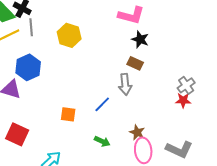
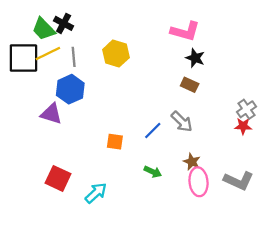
gray line: (31, 27) -> (74, 57), moved
gray arrow: (125, 84) -> (182, 122), moved, turned -40
red square: (17, 134) -> (58, 178), moved

